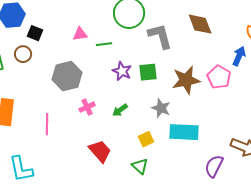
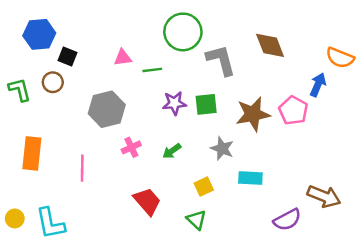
purple star: (122, 71) -> (174, 103), turned -30
cyan rectangle: (184, 132) -> (250, 178), size x0.7
purple semicircle: (214, 166) -> (287, 220), turned -145

